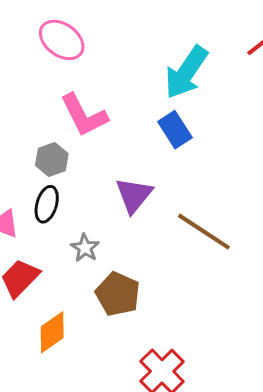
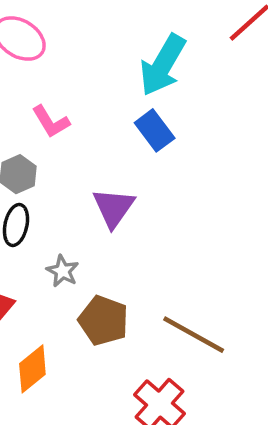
pink L-shape: (84, 115) -> (51, 122), size x0.7
brown line: (204, 232) -> (194, 335), moved

